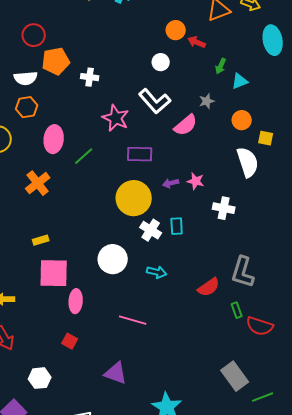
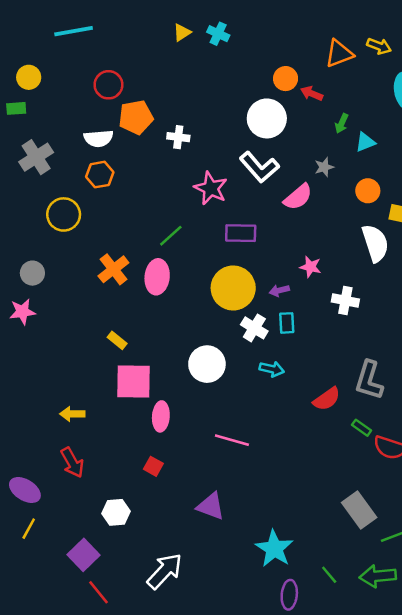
white circle: (161, 62) -> (267, 118), size x1.8
pink ellipse: (54, 139) -> (157, 277), moved
purple arrow: (171, 183) -> (279, 291), moved
yellow rectangle: (41, 240) -> (117, 340), turned 56
cyan arrow: (157, 272) -> (272, 369), moved
green rectangle: (237, 310) -> (362, 428), turned -35

